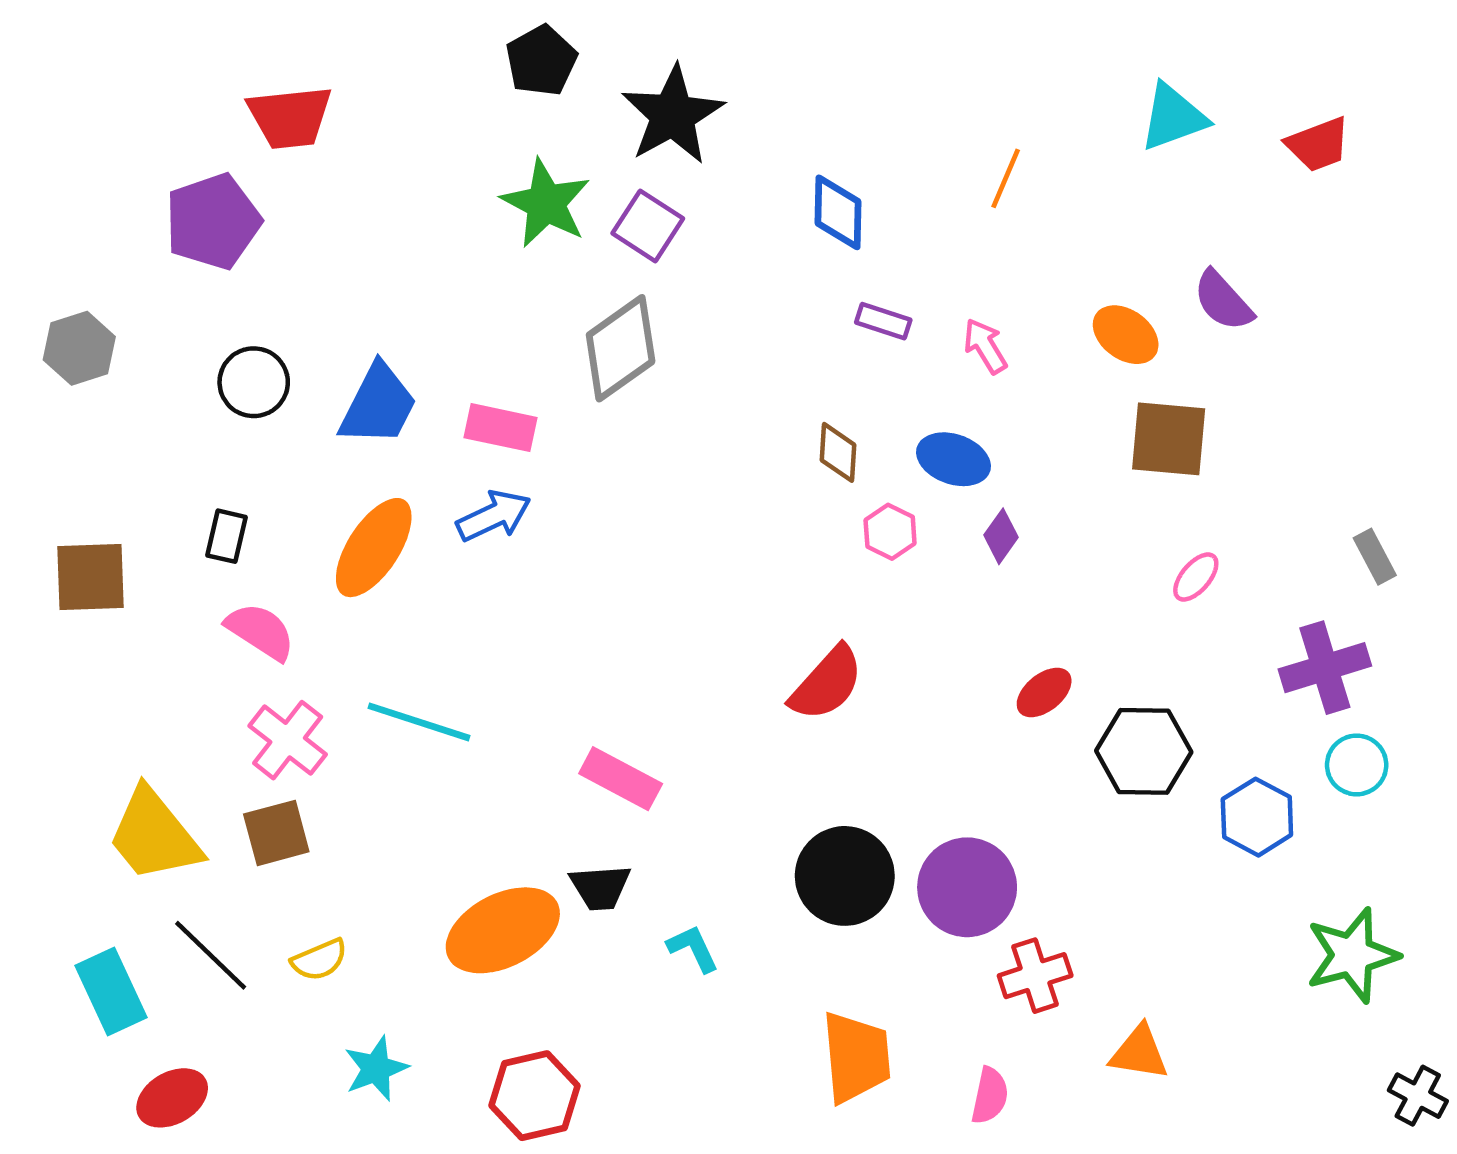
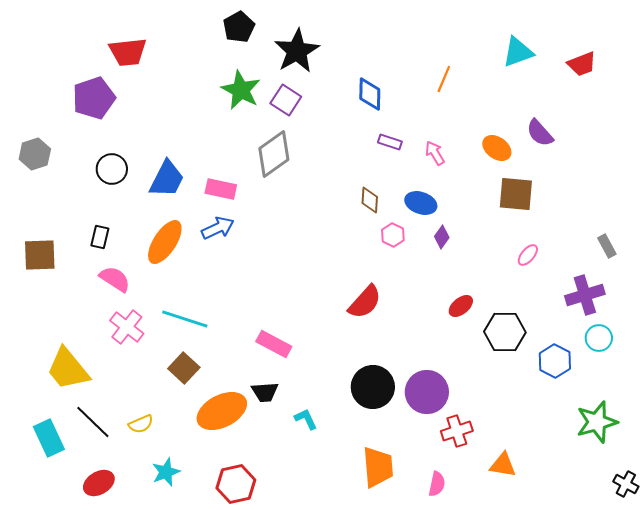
brown square: (276, 833) -> (184, 368), moved, turned -32
red ellipse: (172, 1098) -> (99, 483), moved

